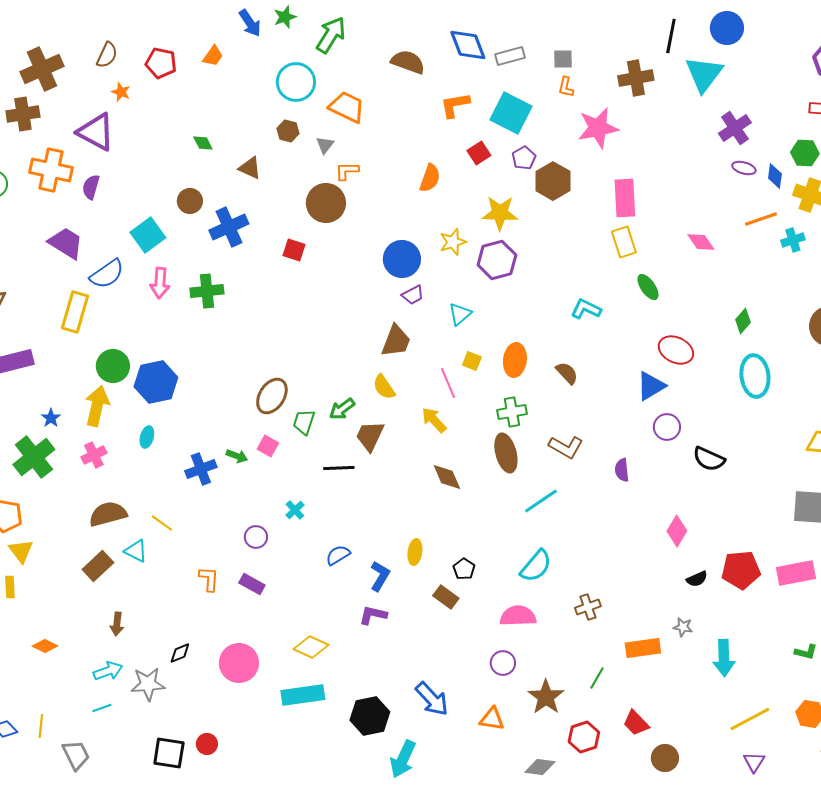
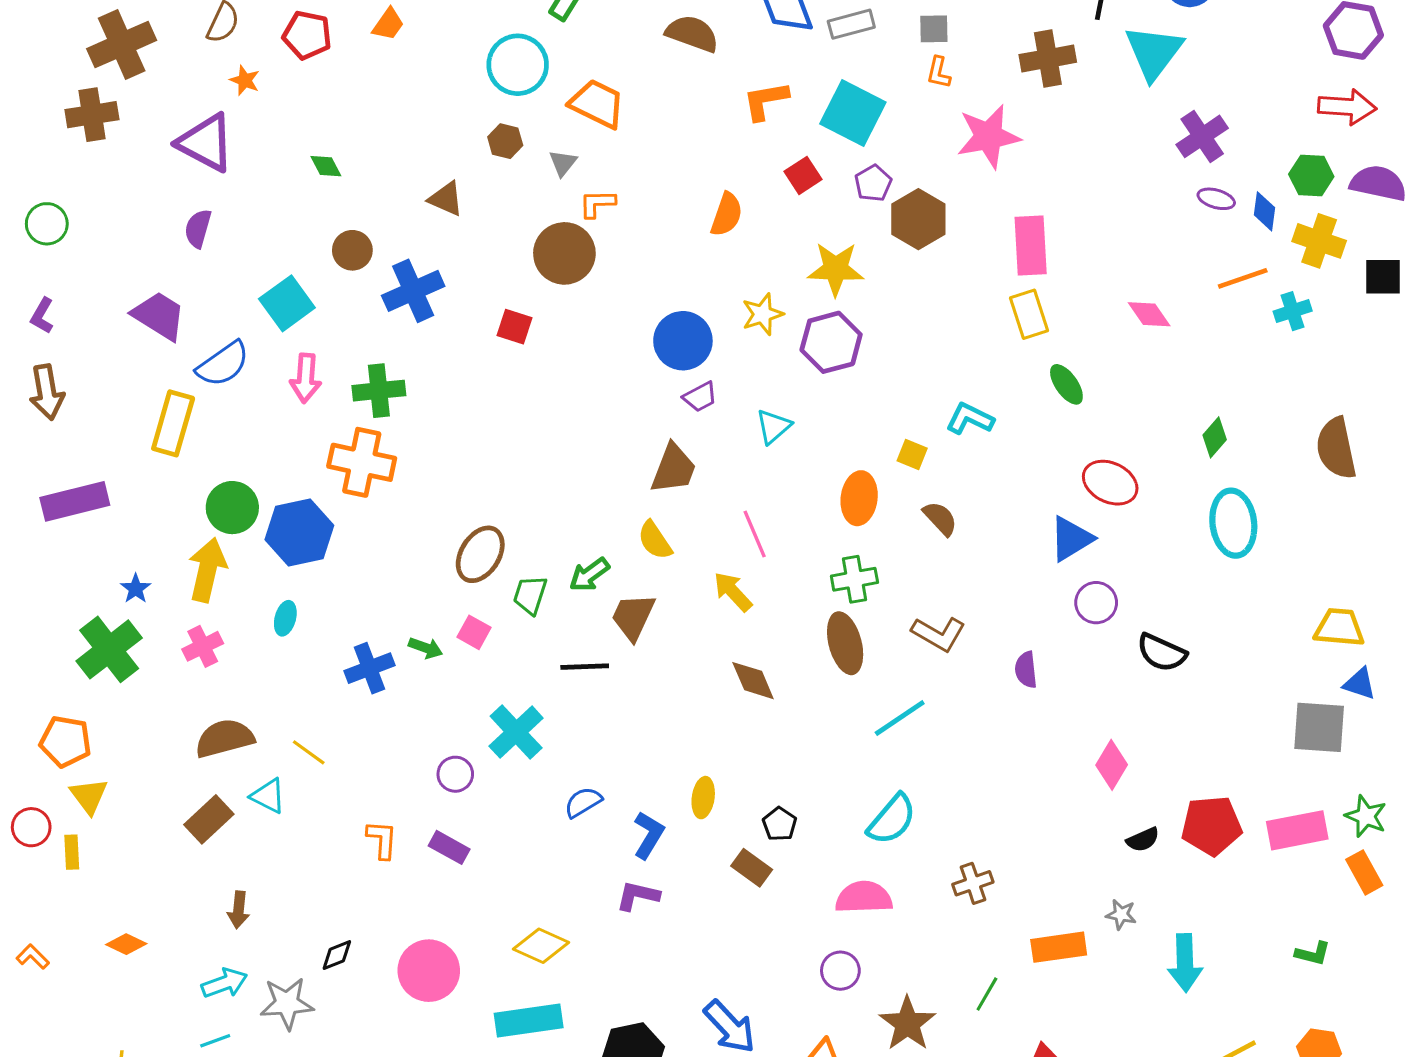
green diamond: (203, 143) -> (326, 166), moved
orange cross: (51, 170) -> (362, 462), moved
yellow square: (472, 361) -> (912, 455), moved
cyan cross: (295, 510) -> (516, 732), size x1.8

